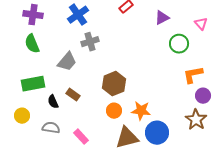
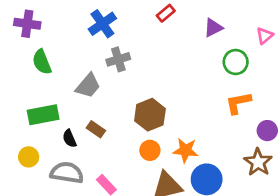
purple cross: (33, 15) -> (27, 24), moved
pink triangle: (201, 24) -> (265, 36), turned 32
orange L-shape: (193, 75) -> (238, 103), moved
gray semicircle: (51, 128) -> (67, 173), size x1.4

